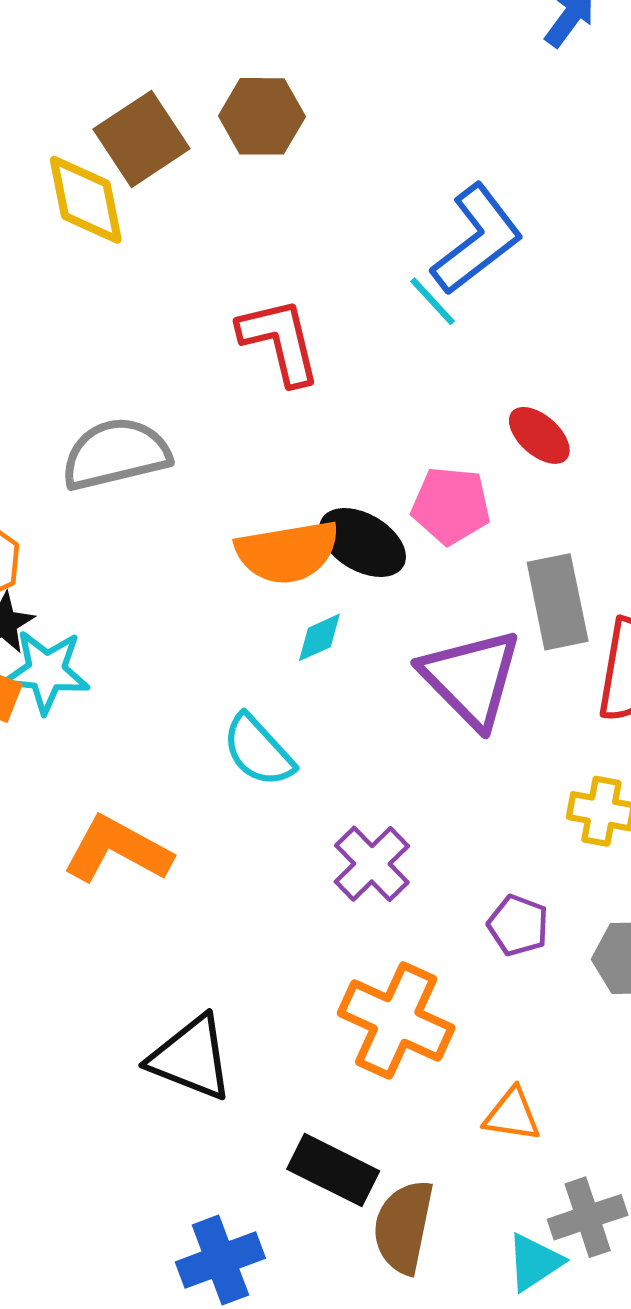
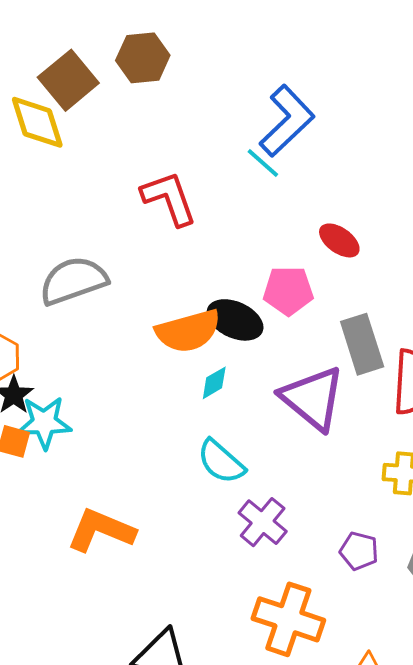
cyan semicircle: (258, 751) -> (221, 462), moved

